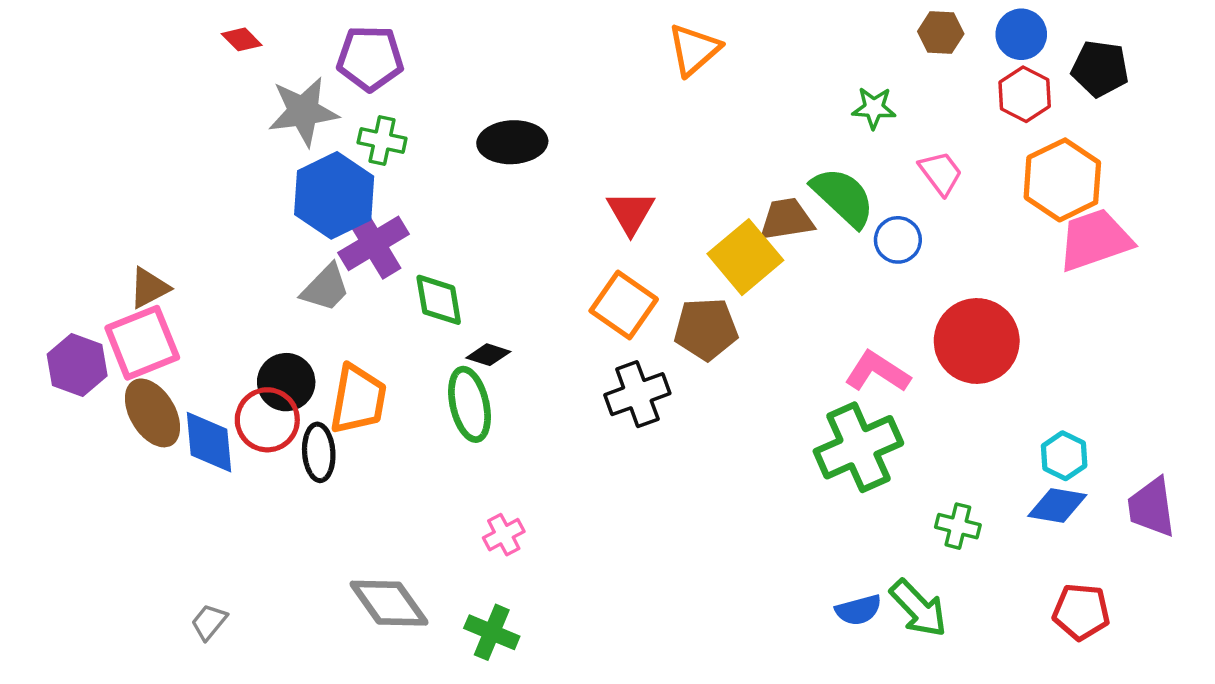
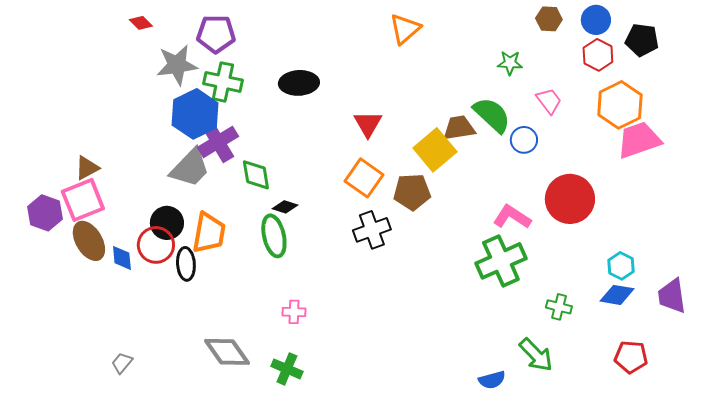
green cross: (382, 141) -> (223, 82), size x1.4
gray trapezoid: (326, 288) -> (190, 168), size x1.4
blue diamond: (209, 442) -> (122, 258), size x0.7
pink cross: (504, 535) -> (294, 312), turned 30
blue semicircle: (858, 610) -> (492, 380), moved

